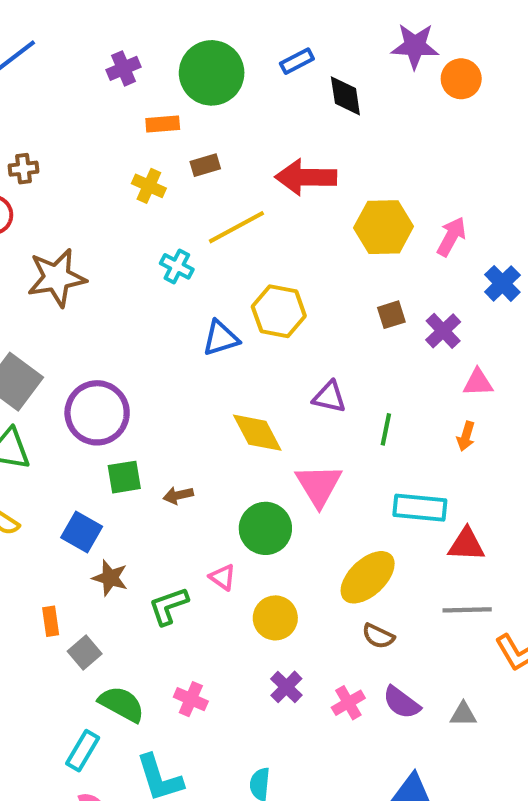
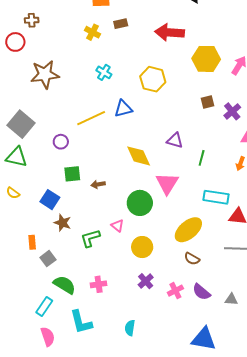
yellow line: (236, 227) -> (91, 118), moved
yellow hexagon: (279, 311) -> (153, 79), moved
purple circle: (97, 413) -> (61, 142), size x0.5
pink cross: (191, 699) -> (99, 284), turned -35

